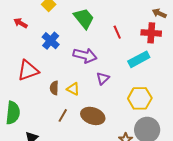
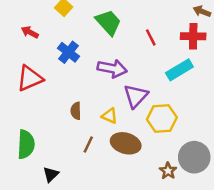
red triangle: (28, 71) -> (30, 78), moved
purple triangle: (103, 78) -> (136, 96), size x1.5
yellow triangle: (73, 89) -> (110, 116), moved
yellow hexagon: (140, 98) -> (162, 118), moved

